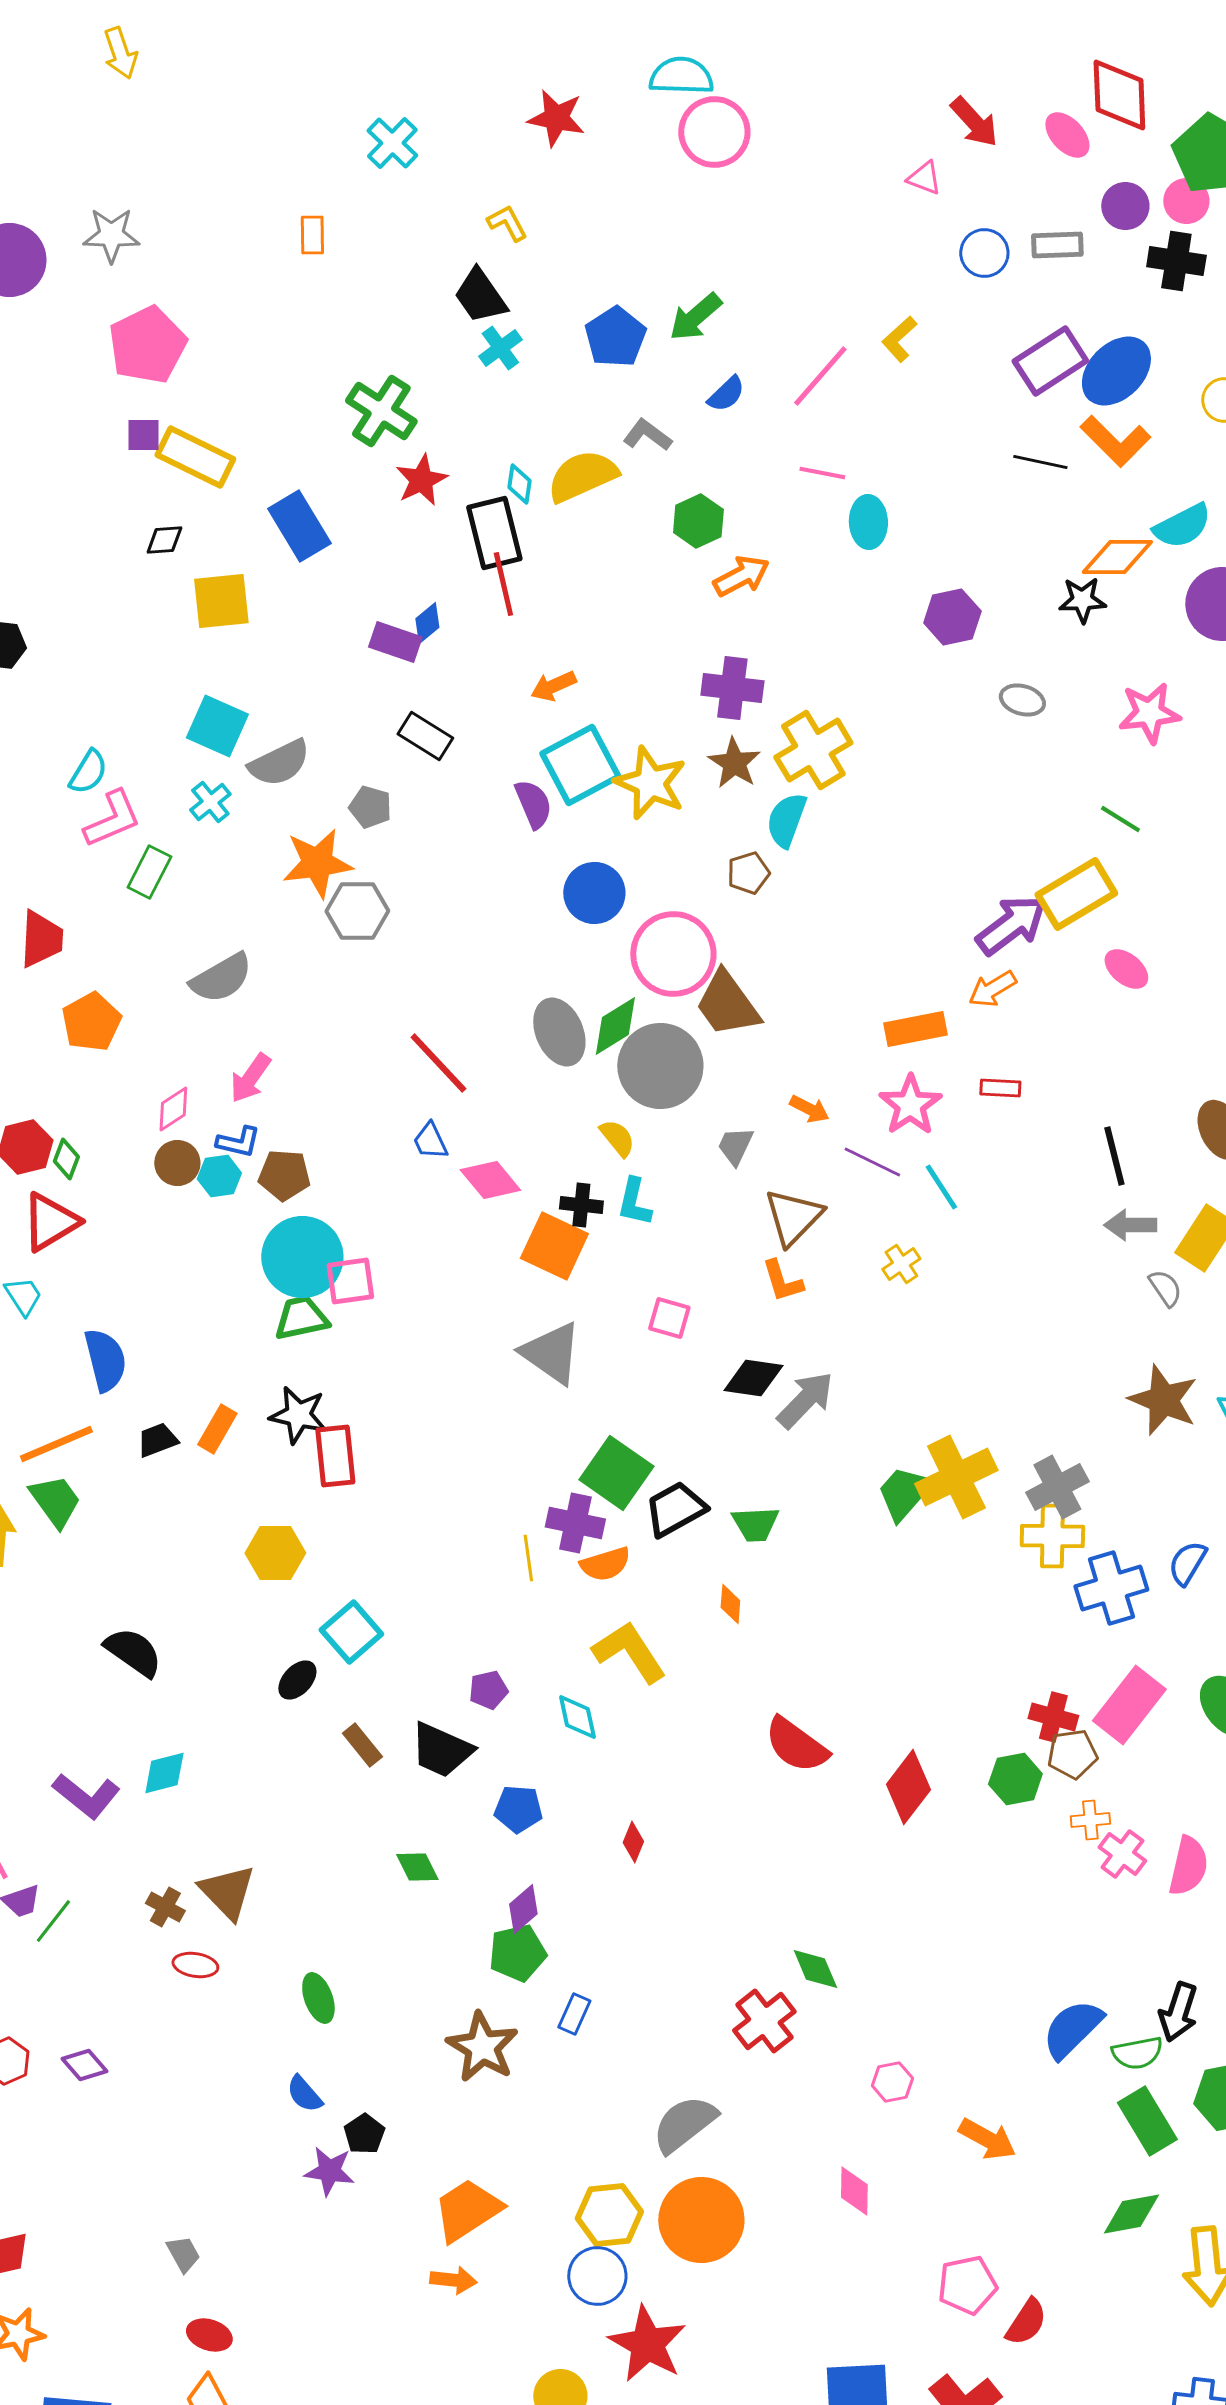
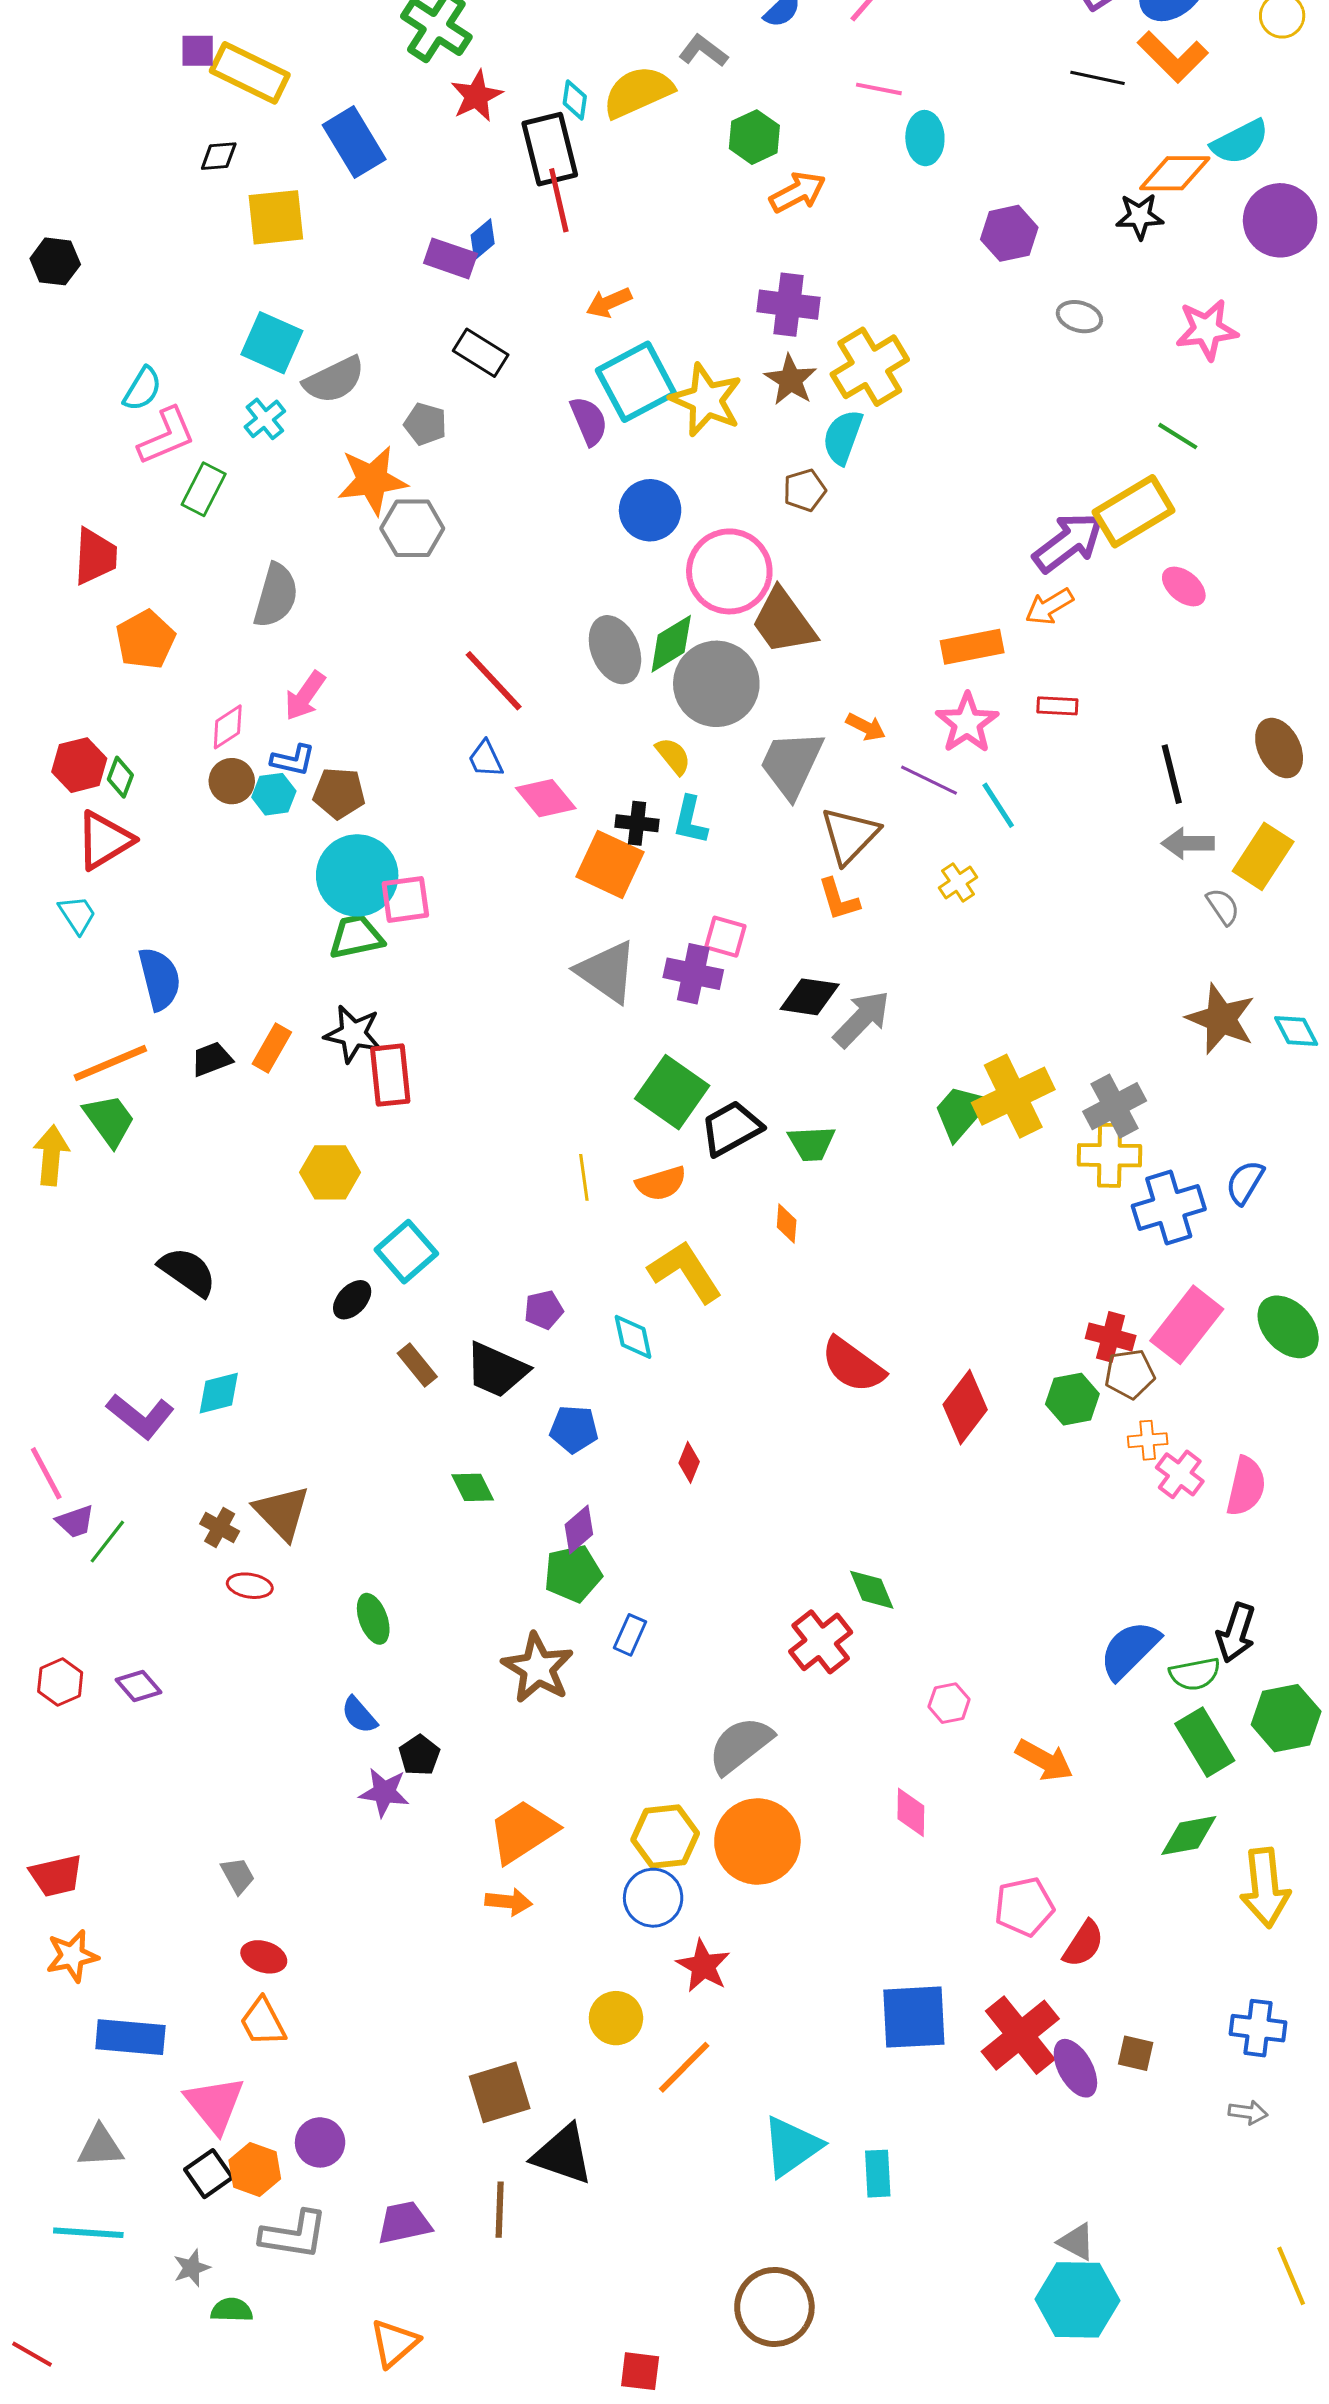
gray semicircle: (221, 978) -> (276, 596), turned -44
gray trapezoid: (735, 1146) -> (792, 764), size x1.8
purple cross: (575, 1523) -> (693, 974), moved
red star: (647, 2344) -> (703, 1966), size x0.7

